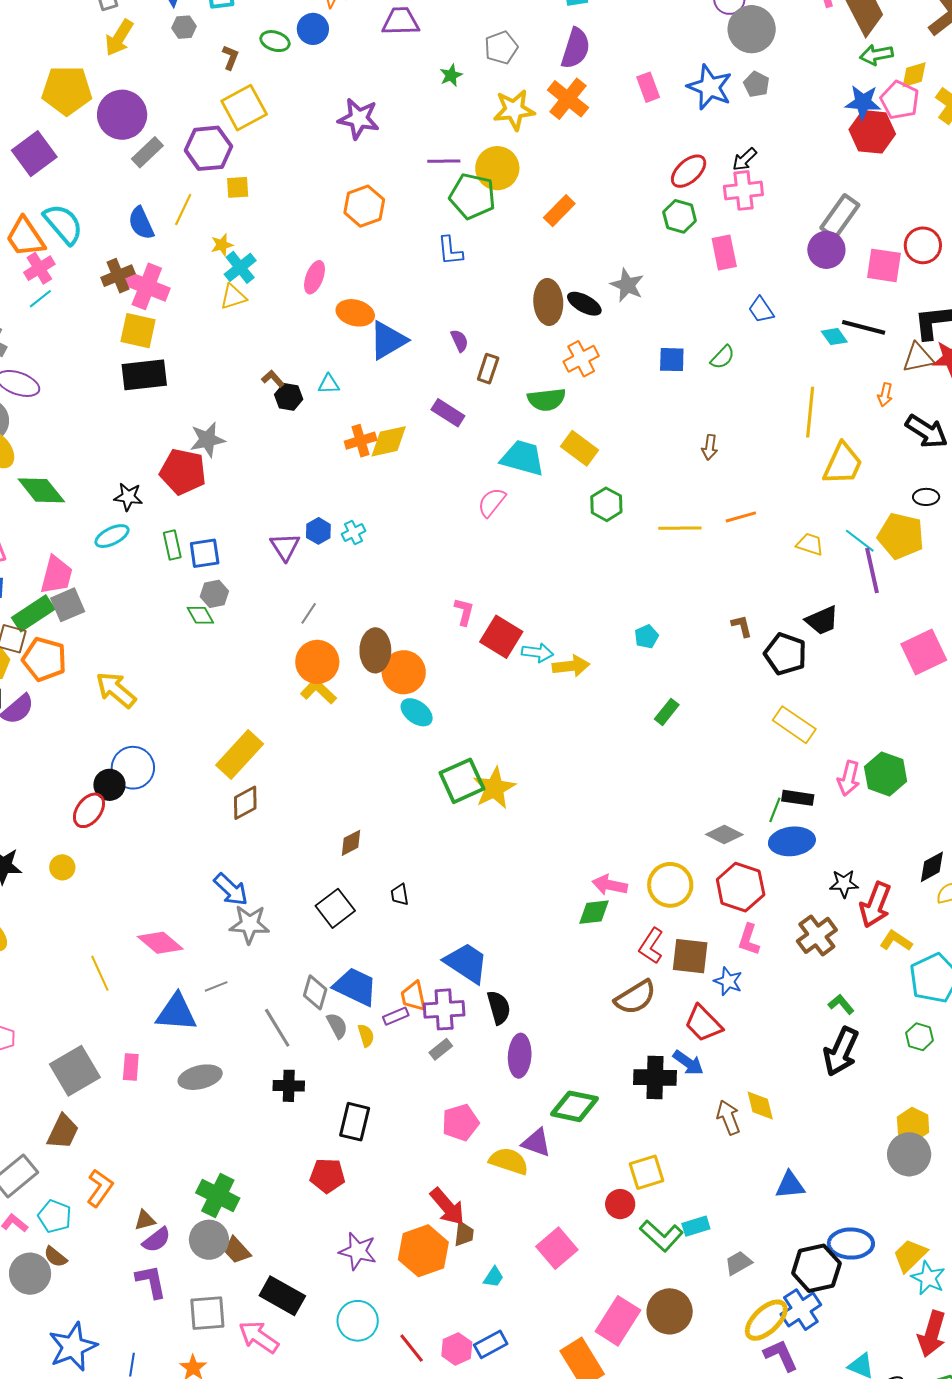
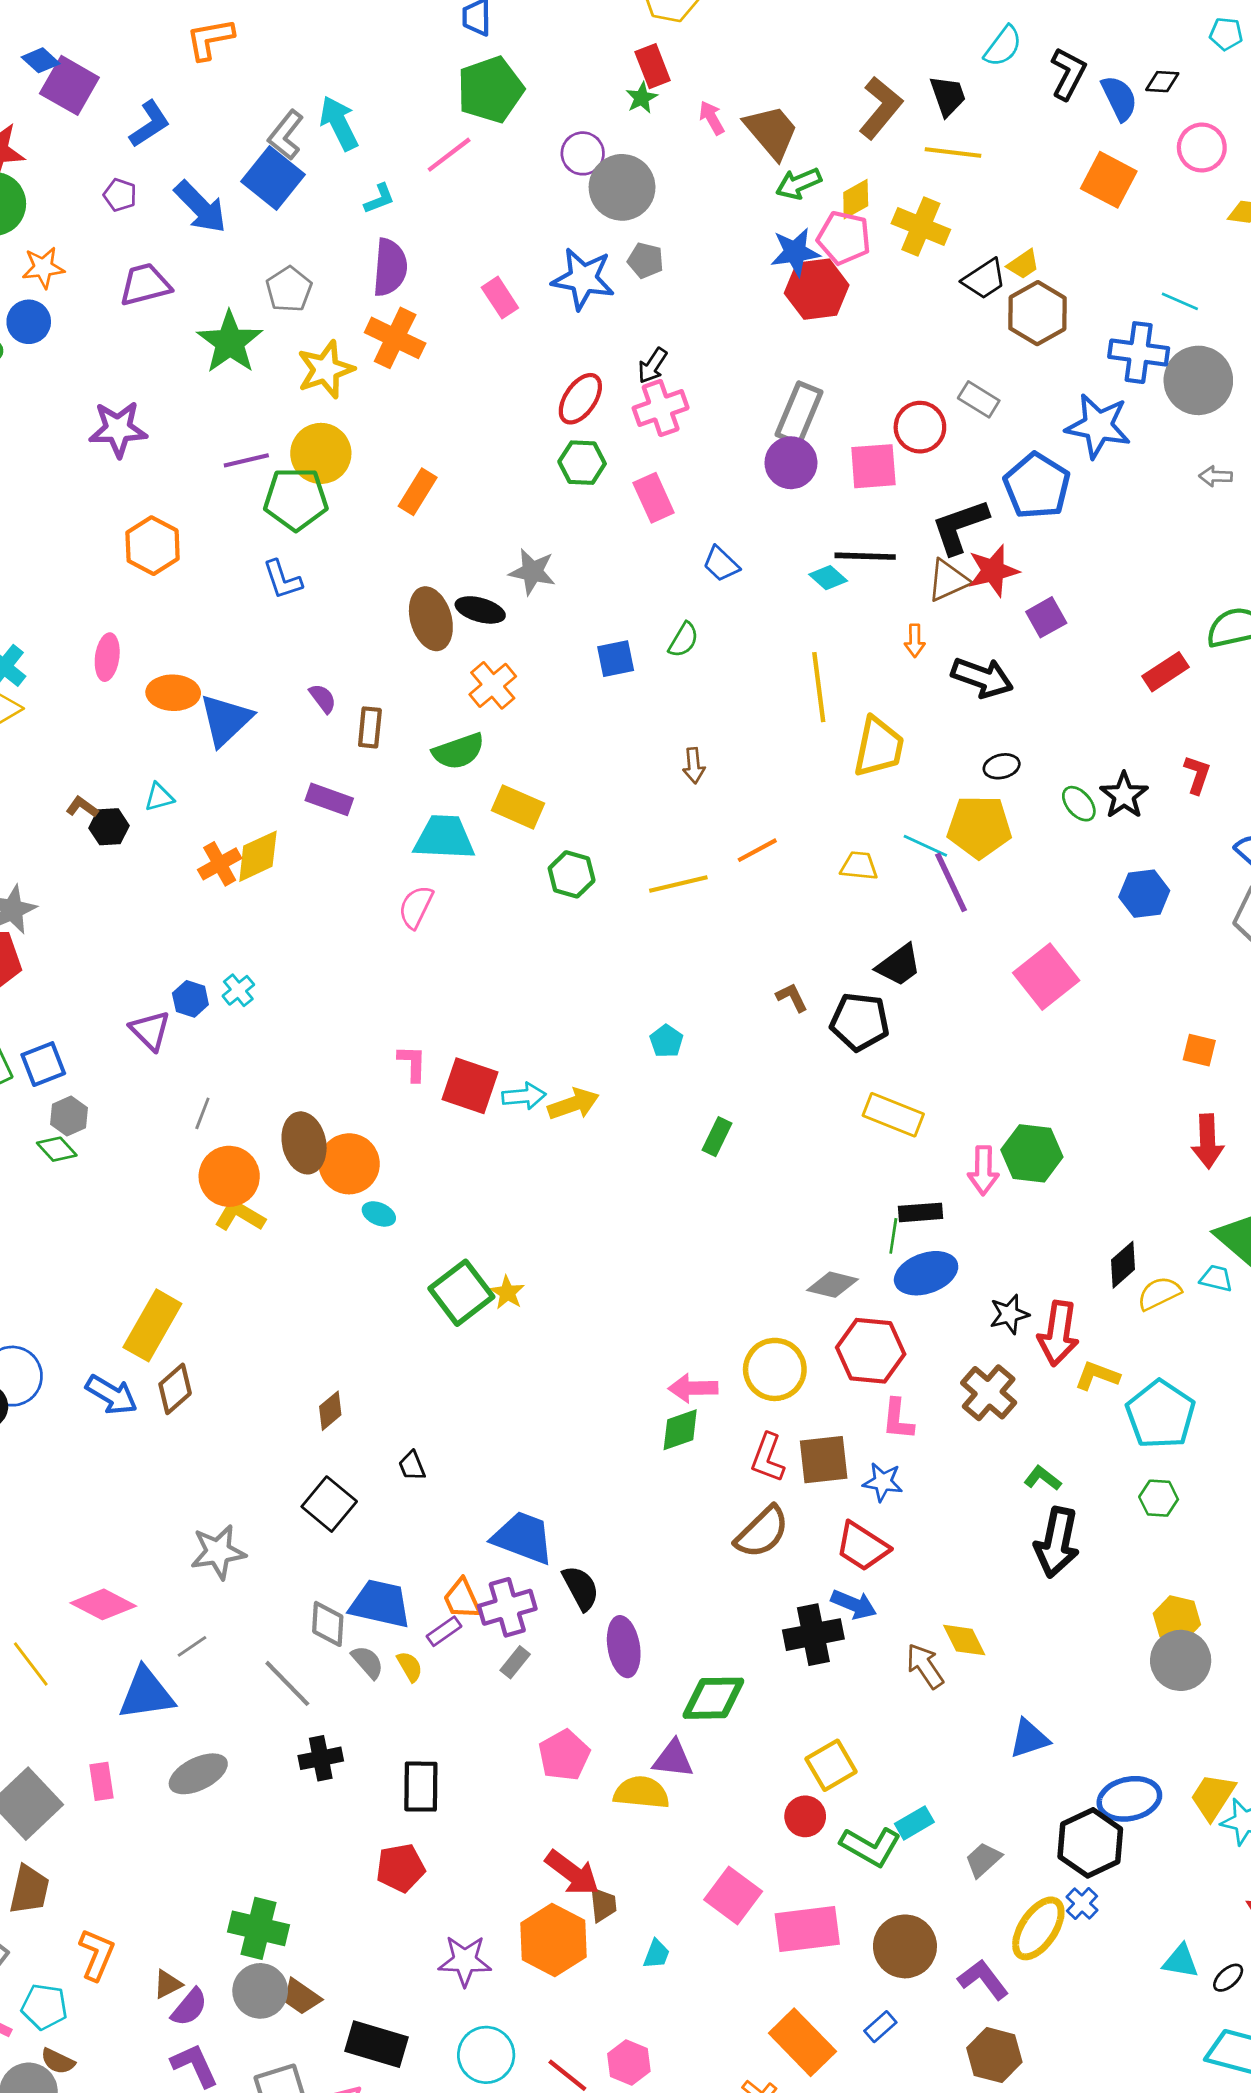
green star: (451, 75) -> (230, 342), size x2.0
cyan ellipse: (417, 712) -> (379, 1214), size x0.7
yellow star: (494, 788) -> (507, 1293), size x0.6
blue arrow: (231, 890) -> (112, 1395), moved
blue cross: (801, 1310) -> (1082, 1904), size x0.6
pink rectangle: (618, 1321) -> (807, 1929), moved, turned 63
blue rectangle: (491, 1344) -> (880, 2027), moved, size x0.7
purple L-shape: (781, 1355) -> (983, 1980), moved

